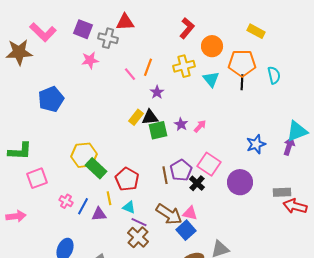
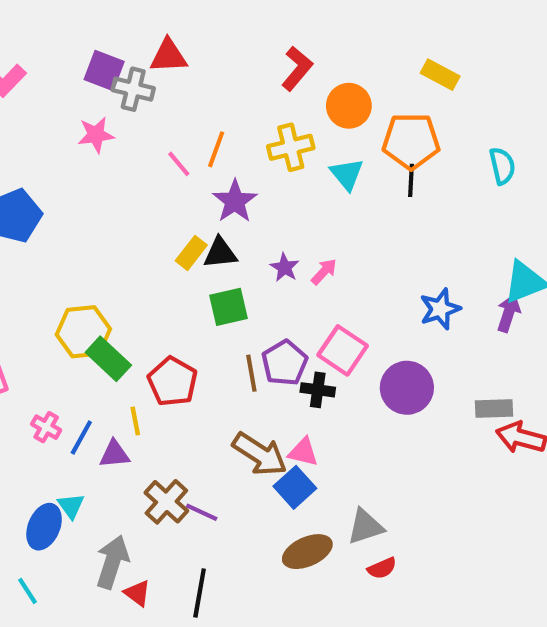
purple square: (83, 29) -> (104, 71), moved
cyan semicircle: (274, 75) -> (502, 166), moved
purple star: (157, 92) -> (235, 201), size x1.5
green square: (158, 130) -> (229, 307), moved
black cross: (197, 183) -> (318, 390), turned -35
cyan triangle: (129, 207) -> (71, 506), moved, turned 32
purple line: (139, 222) -> (202, 512), moved
brown cross: (138, 237) -> (166, 502), moved

